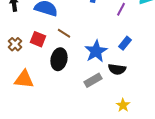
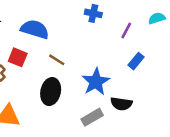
red square: (38, 39) -> (18, 57), moved
blue rectangle: (125, 43) -> (136, 61), moved

